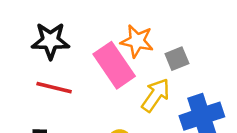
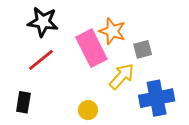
red line: (54, 88) -> (41, 60), turned -60

